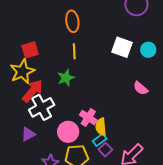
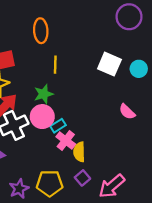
orange ellipse: (72, 21) -> (41, 31), moved
pink circle: (68, 132) -> (42, 117), moved
cyan rectangle: (100, 140) -> (58, 126), moved

